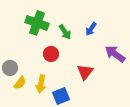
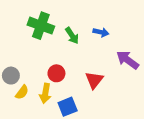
blue arrow: (91, 29) -> (101, 32), turned -112
red circle: (51, 54) -> (56, 73), moved

